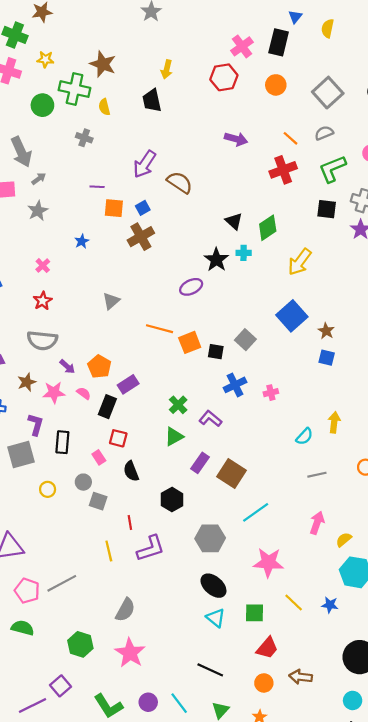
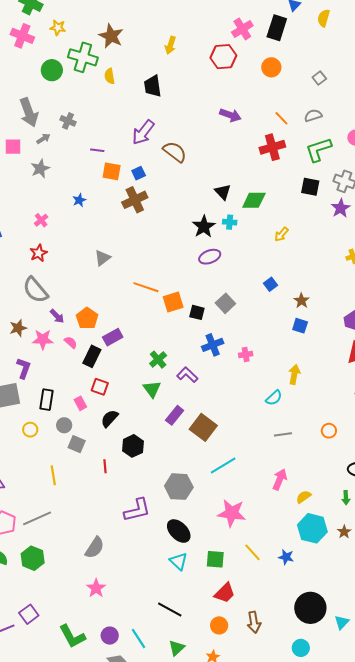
gray square: (328, 93) -> (319, 78), size x0.5
black trapezoid: (152, 100) -> (153, 86), moved
gray cross: (84, 138) -> (68, 121), moved
green diamond: (268, 228) -> (254, 200), turned 30
yellow arrow: (300, 262) -> (281, 234), size x0.6
purple ellipse: (191, 287) -> (210, 257), moved
blue square: (292, 316) -> (270, 284), size x0.5
gray semicircle: (42, 340) -> (35, 290), turned 40
yellow arrow: (334, 422) -> (294, 374), moved
green triangle: (174, 437) -> (152, 389), turned -42
black rectangle: (62, 442) -> (47, 400), moved
black semicircle: (131, 471) -> (110, 418), turned 60
black hexagon: (172, 500) -> (133, 446), moved
purple L-shape: (151, 548) -> (137, 510), moved
yellow line: (109, 551) -> (53, 475), moved
green hexagon: (80, 644) -> (33, 558), moved
pink star: (130, 653) -> (96, 588), size x0.7
brown arrow: (301, 677) -> (254, 622), turned -110

